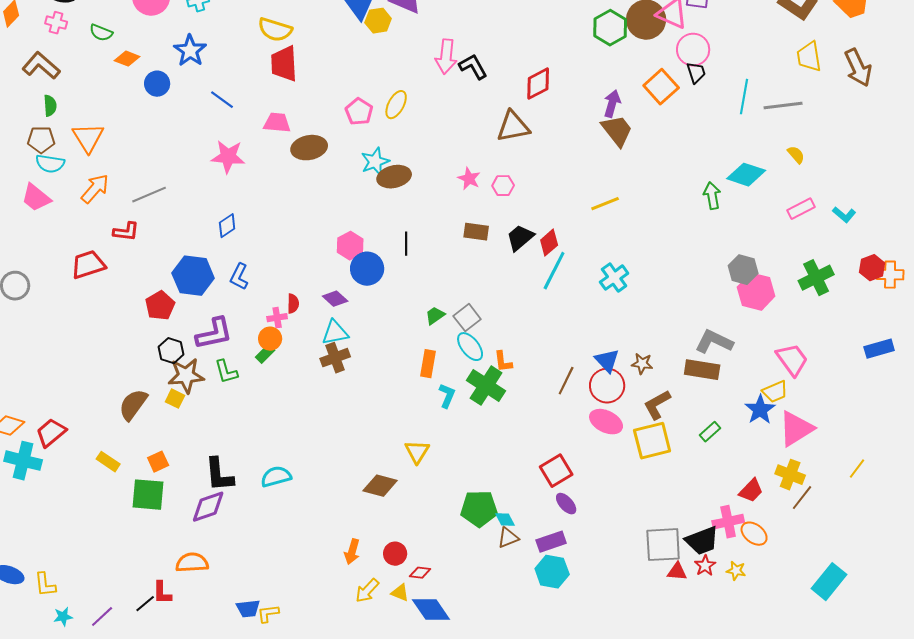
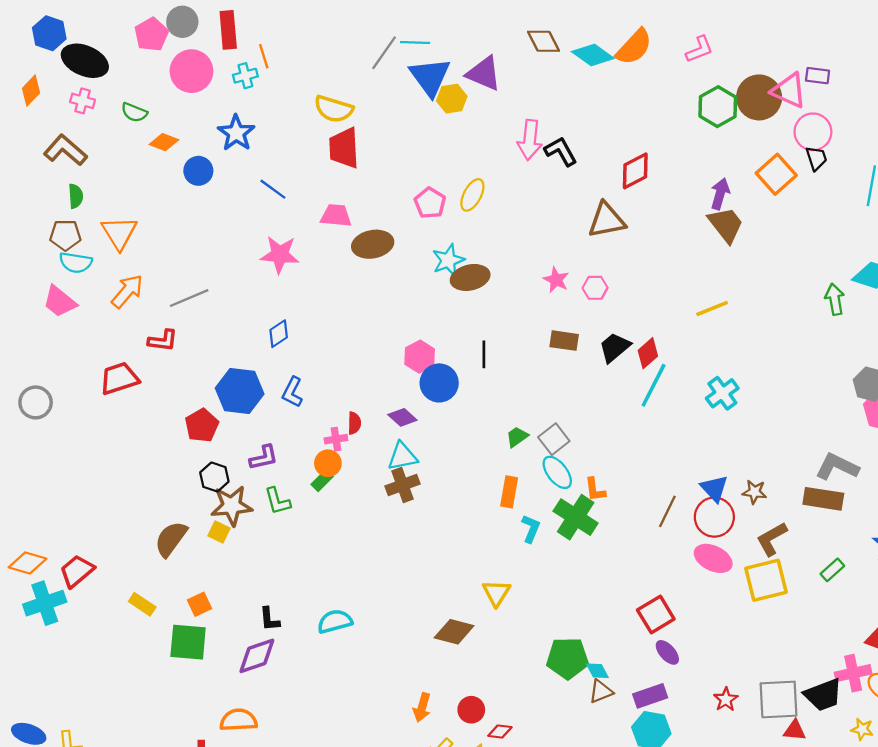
purple L-shape: (214, 334) -> (264, 457), size x0.7
cyan cross: (23, 461) -> (45, 603), turned -33
black L-shape: (219, 475) -> (269, 619), size x0.6
red star: (705, 566) -> (726, 699), moved

